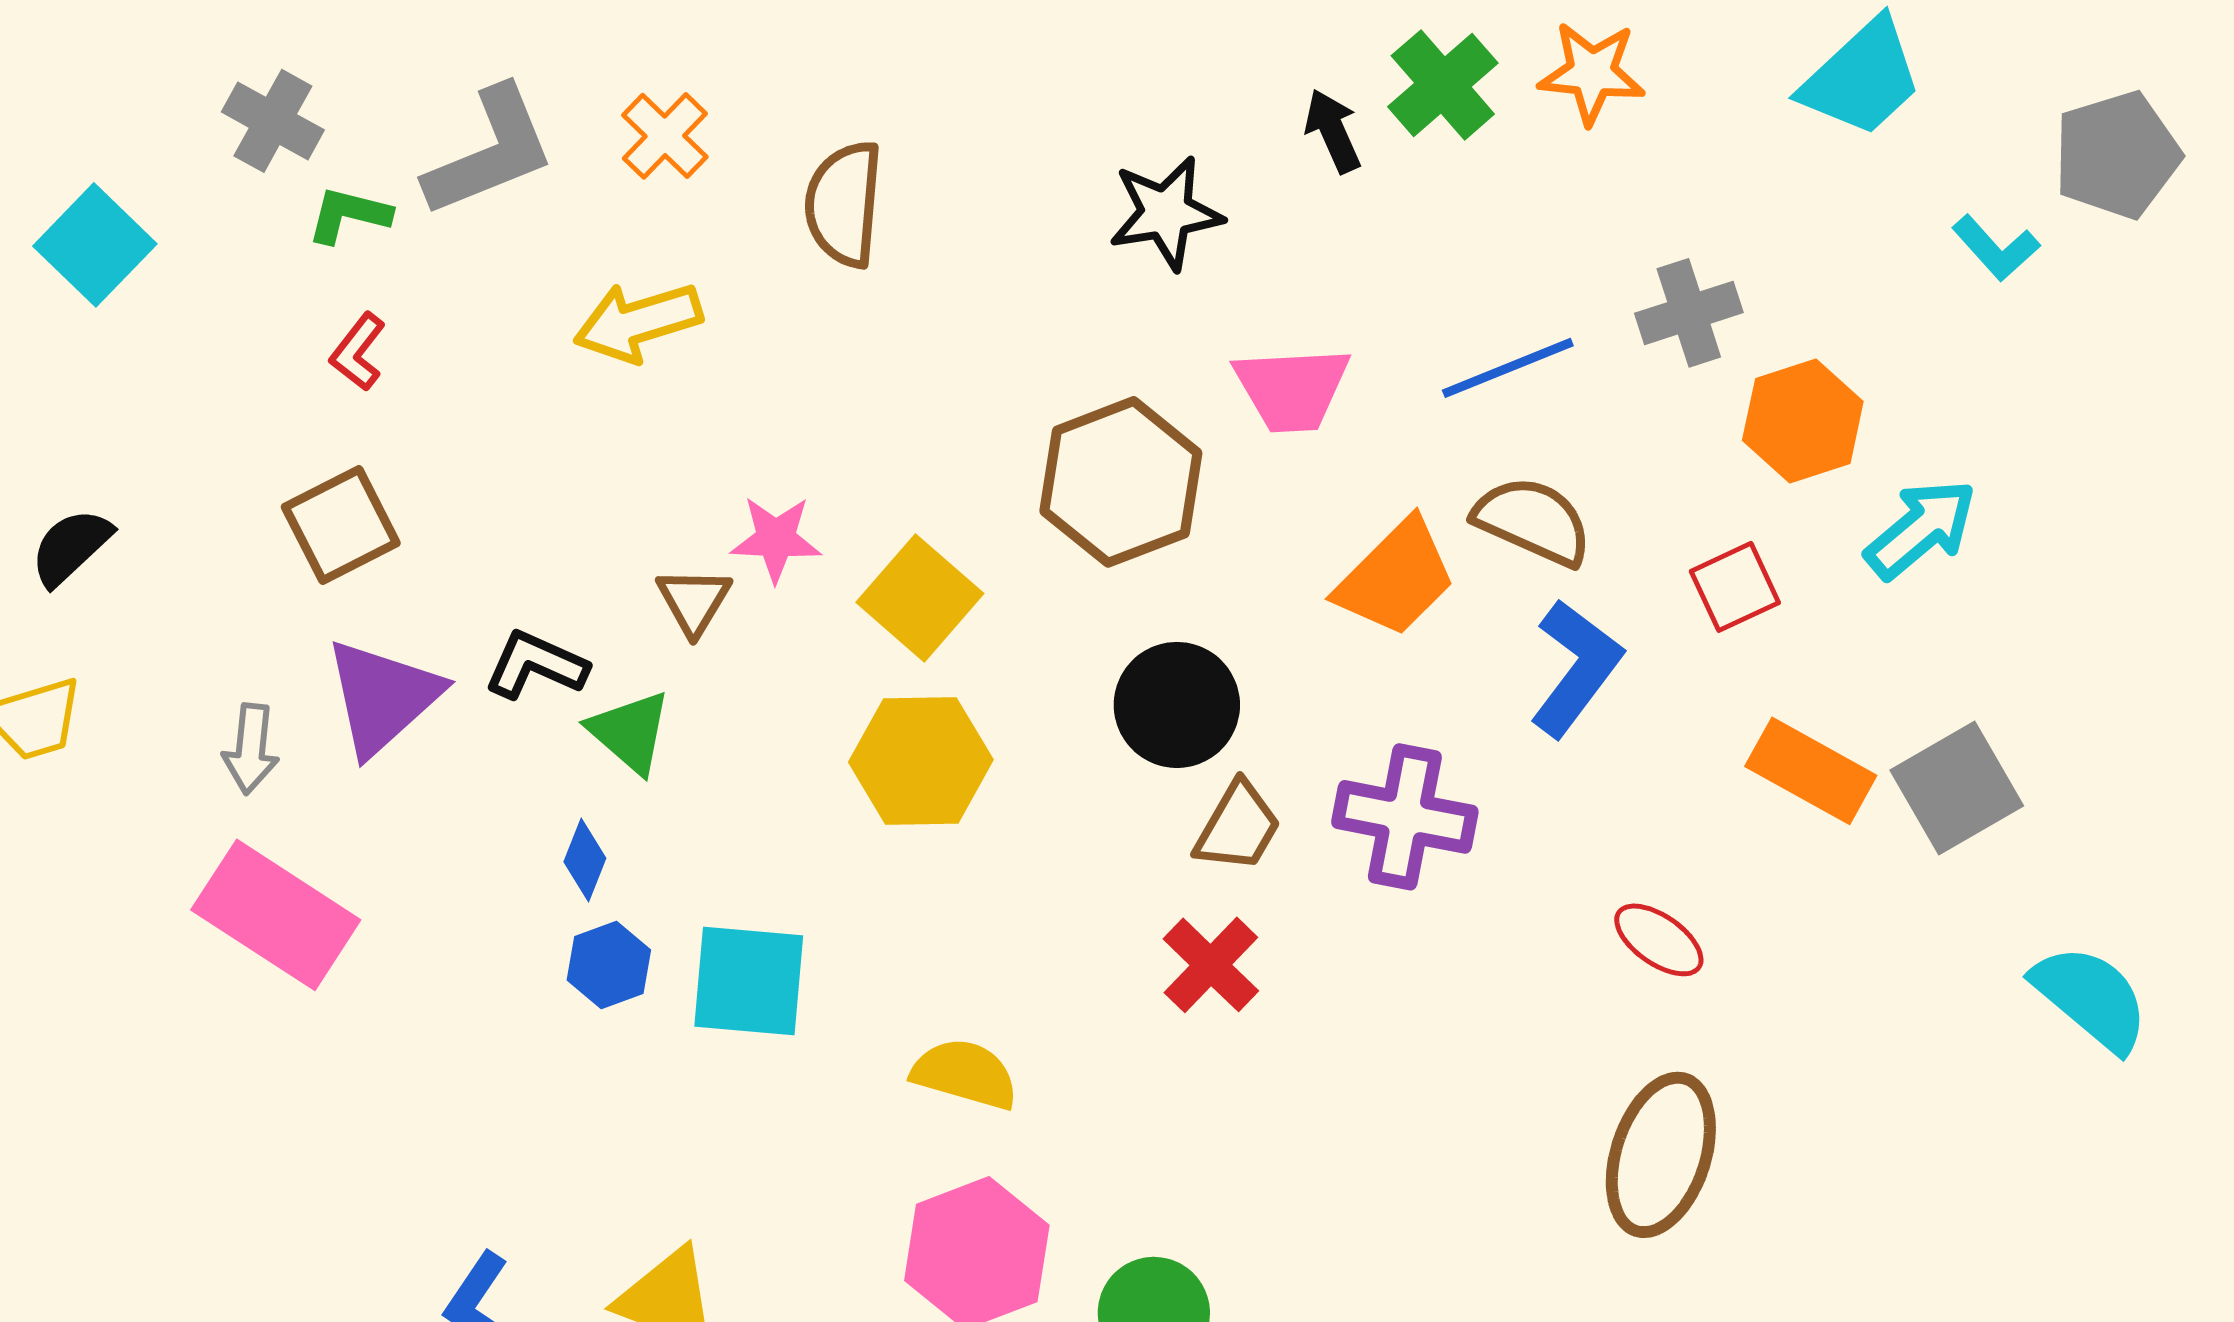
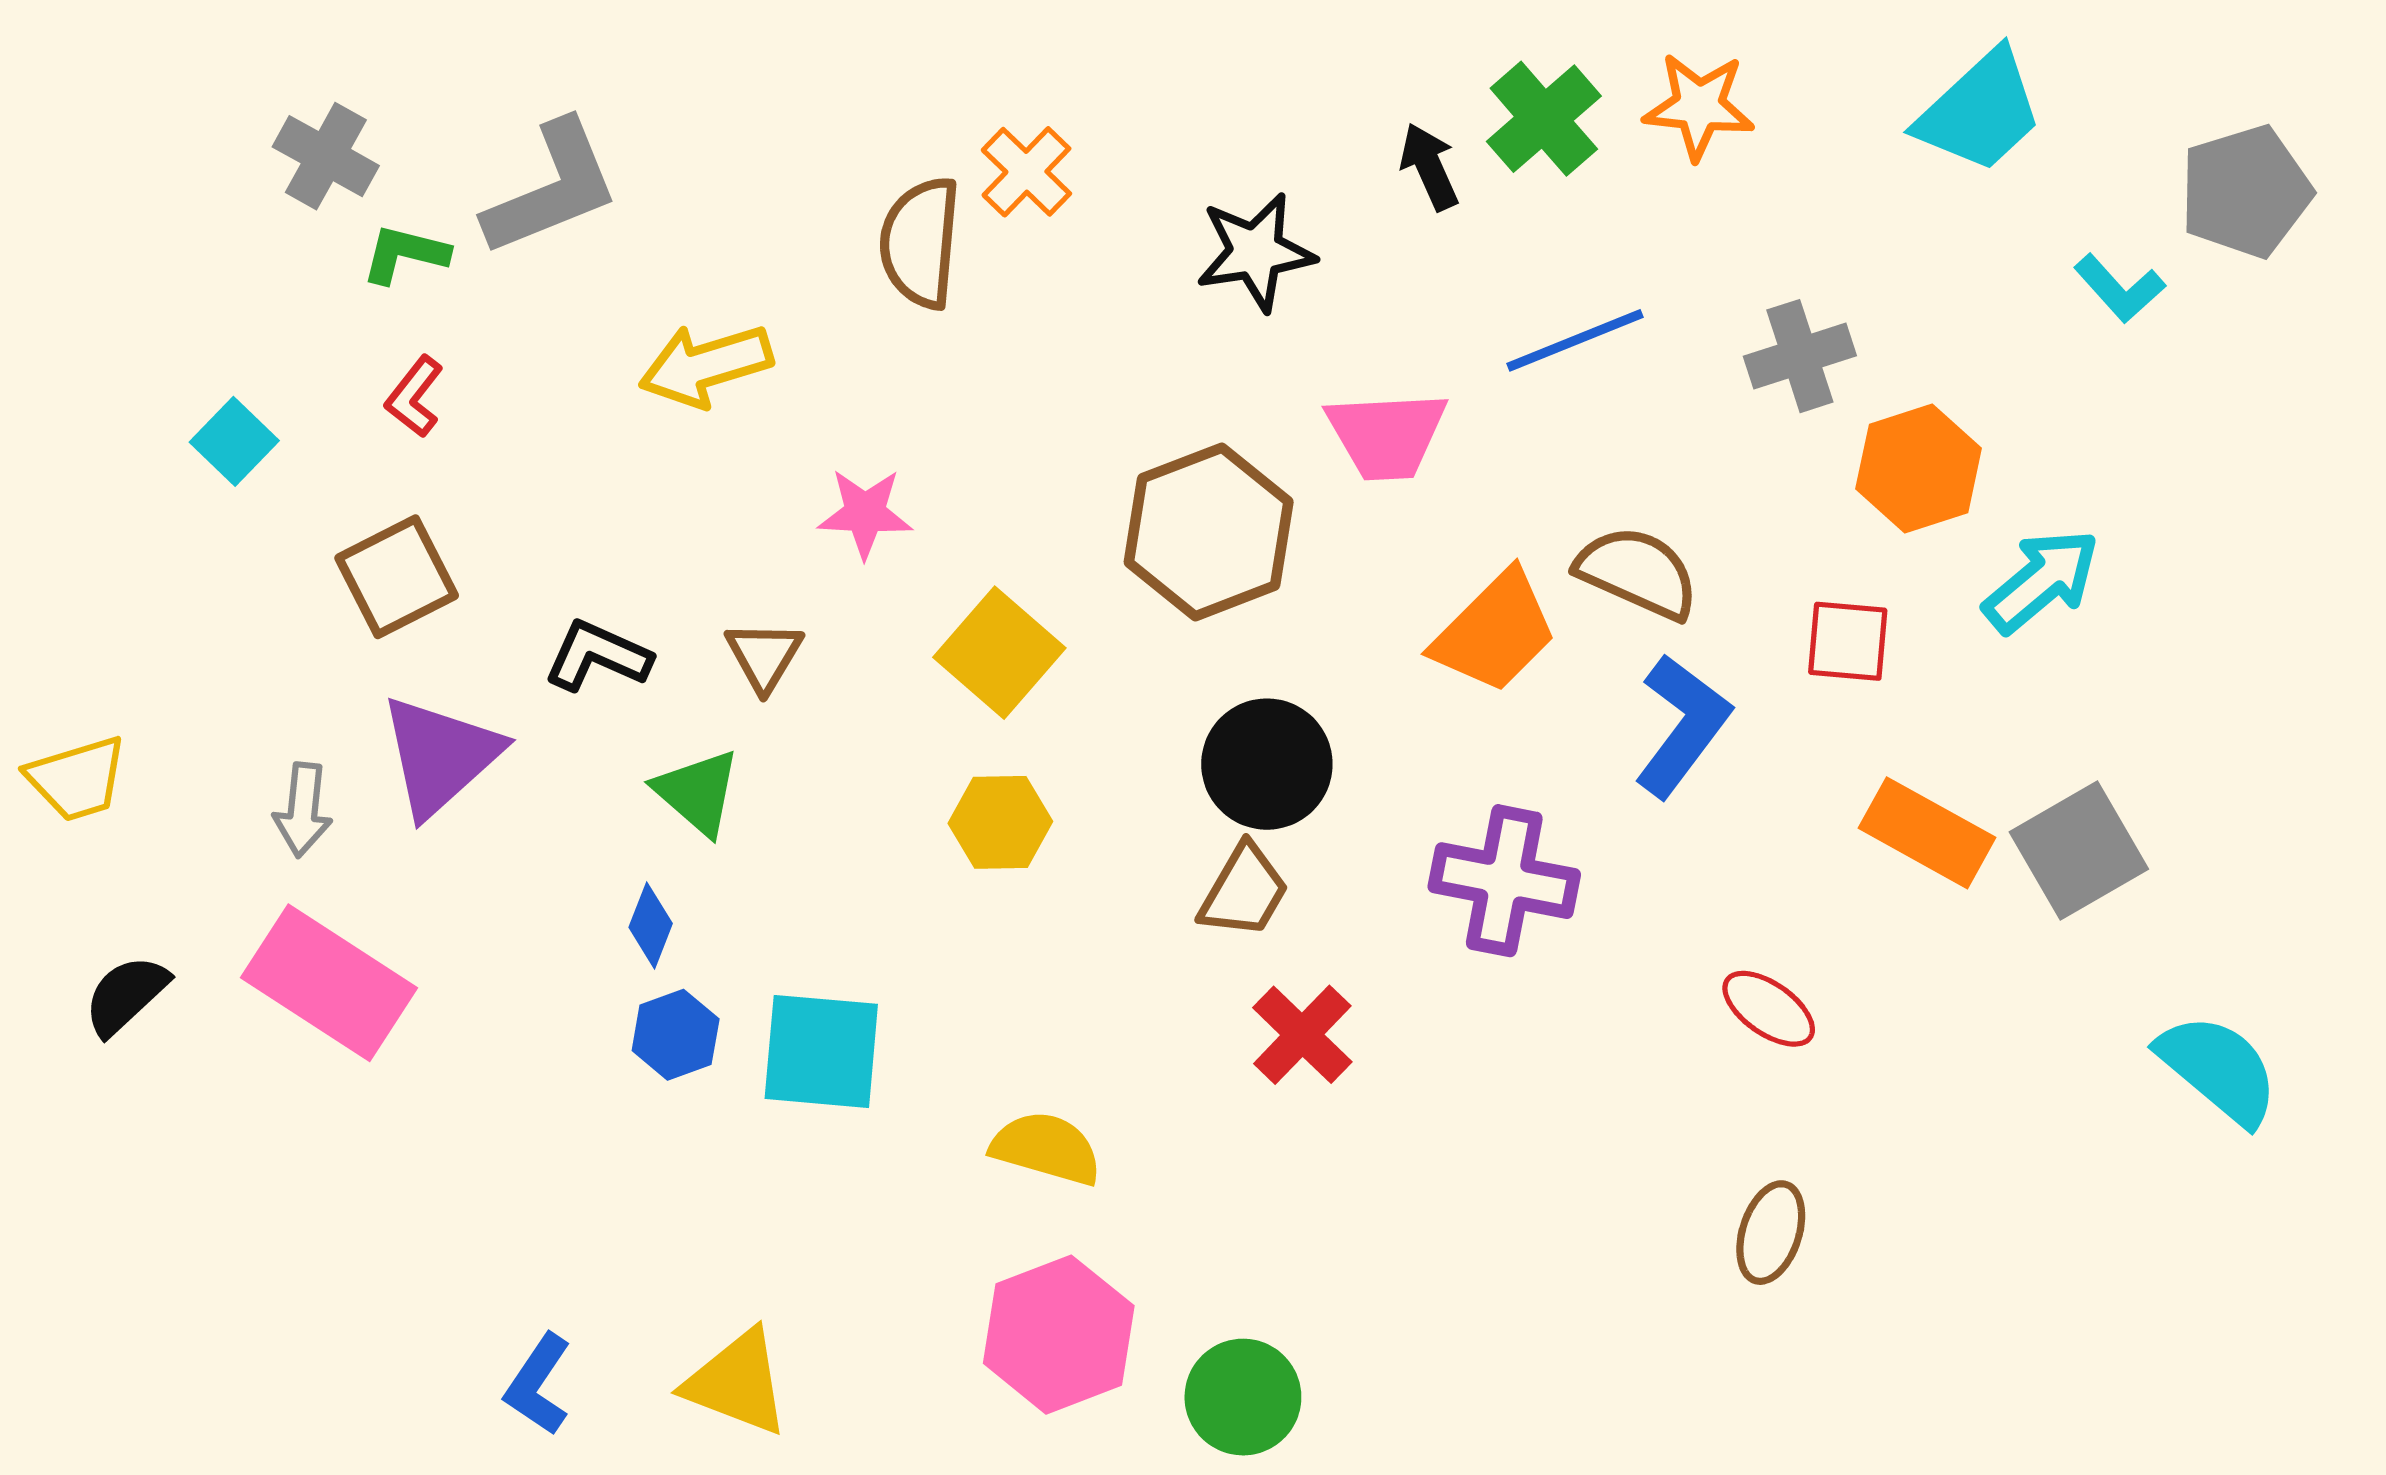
orange cross: (665, 136) -> (1026, 172), moved
cyan square: (95, 245) -> (234, 441), moved, size x0.7
blue line: (1508, 368) -> (1575, 340), moved
pink star: (776, 539) -> (865, 513), moved
black semicircle: (71, 547) -> (126, 995), moved
red square: (1735, 587) -> (1848, 641), turned 30
black L-shape: (536, 665) -> (598, 656), moved
yellow hexagon: (921, 761) -> (1000, 822), size x0.7
brown trapezoid: (1238, 827) -> (1244, 891), moved
brown ellipse: (1661, 1155) -> (1771, 1233), size x0.6

